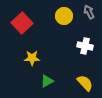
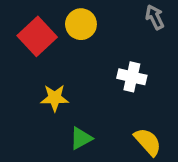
yellow circle: (64, 16) -> (81, 24), moved
white cross: (85, 46) -> (132, 77), moved

